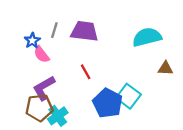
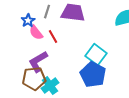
red line: (86, 72) -> (53, 37), moved
cyan square: (128, 96) -> (96, 55), moved

